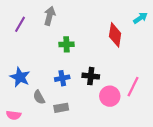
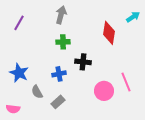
gray arrow: (50, 16) -> (61, 15), moved
black cross: (91, 76) -> (83, 62), moved
pink line: (133, 87) -> (126, 82), turned -48
gray rectangle: (61, 108) -> (58, 102), turned -32

